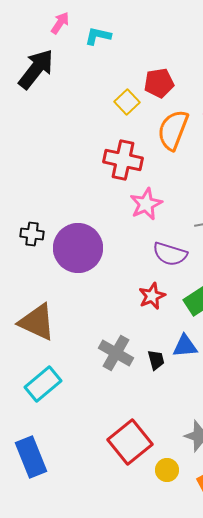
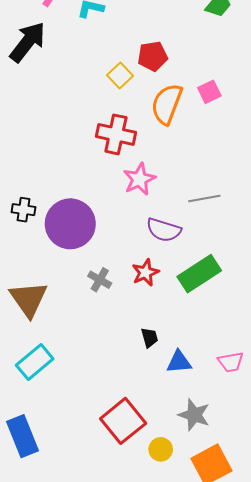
brown triangle: (37, 322) -> (29, 299), turned 30
blue triangle: (185, 346) -> (179, 362), moved
gray cross: (116, 353) -> (100, 280), moved, size x0.7

